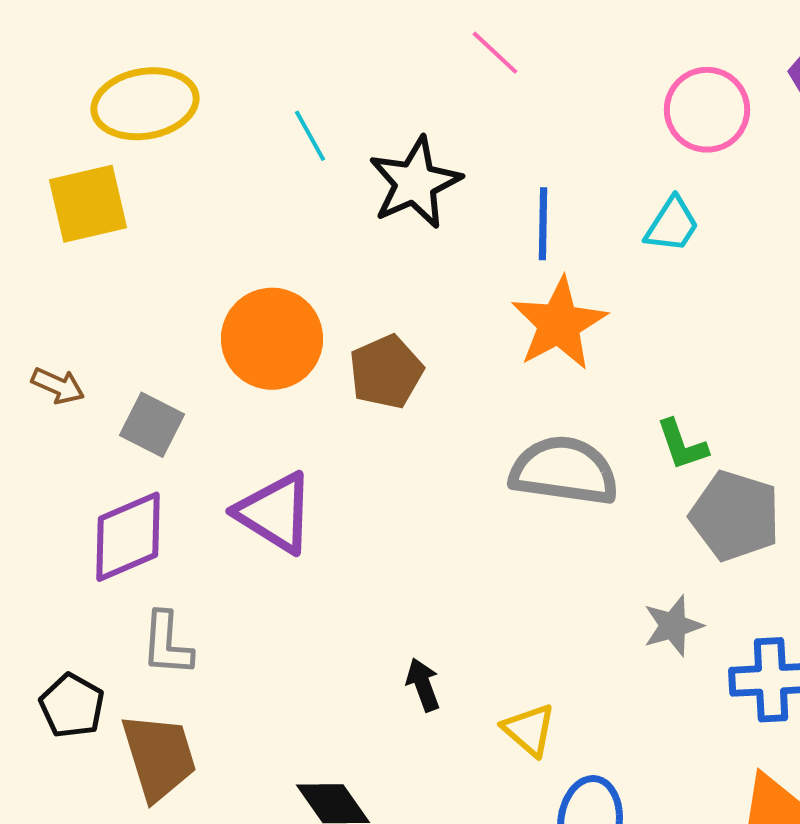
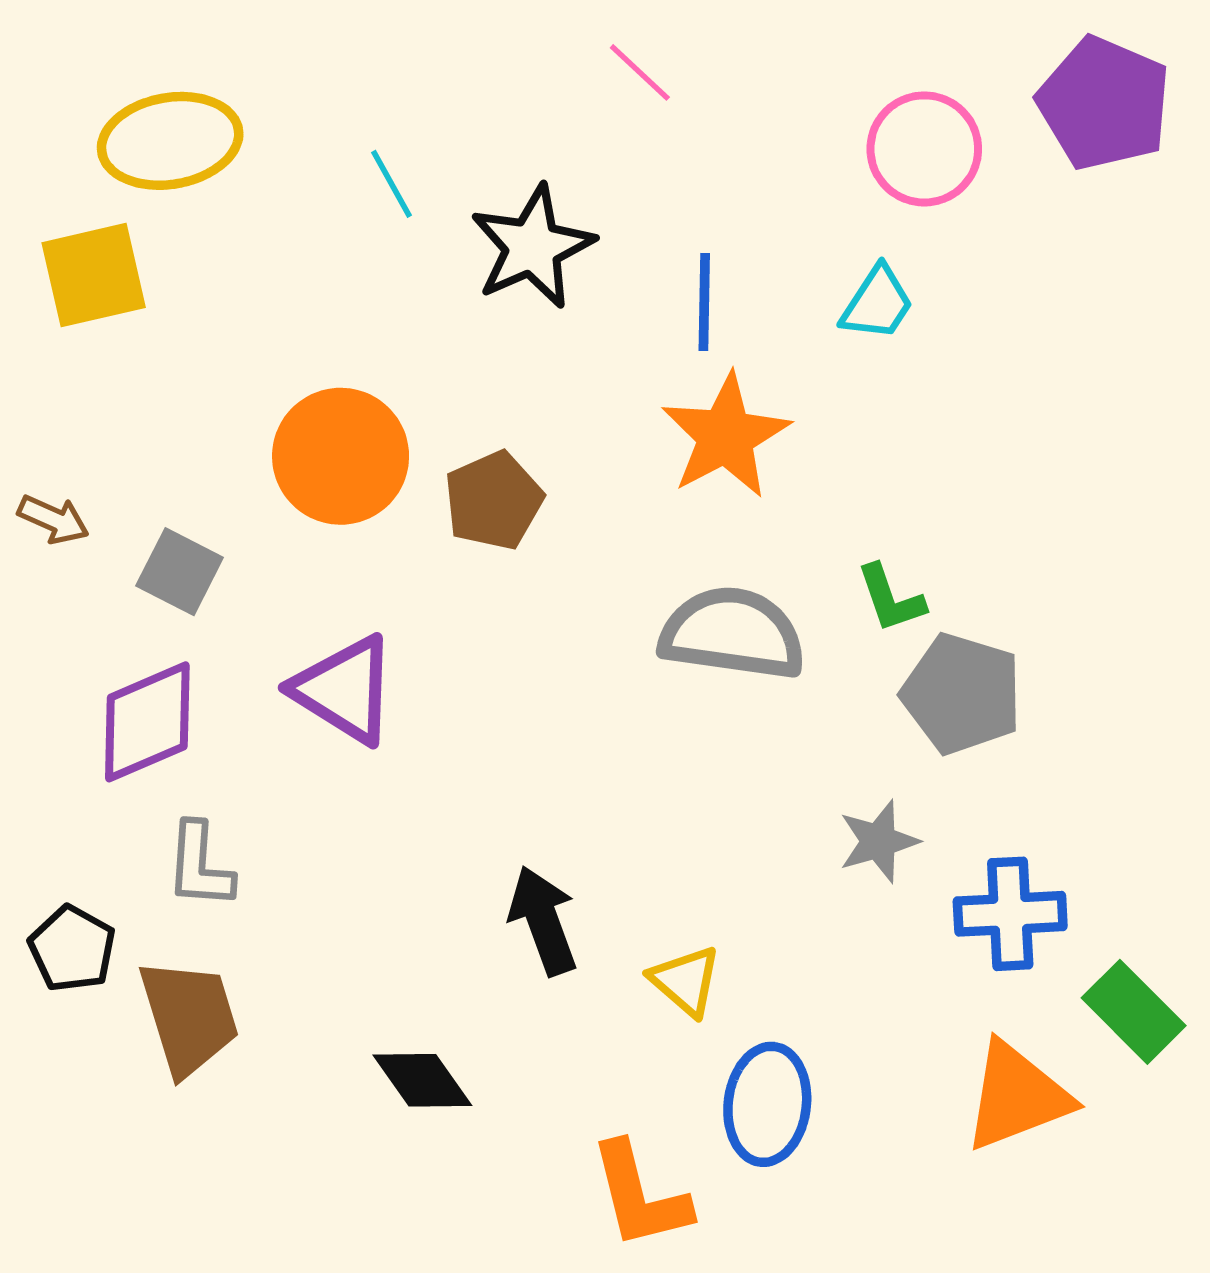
black arrow: (423, 685) -> (543, 921), size x1.5

